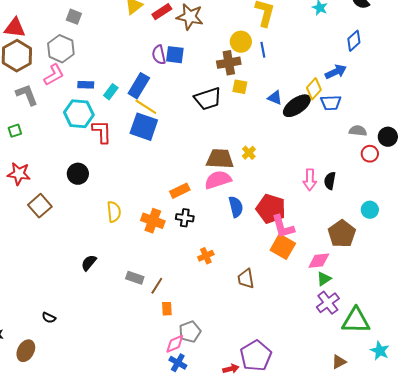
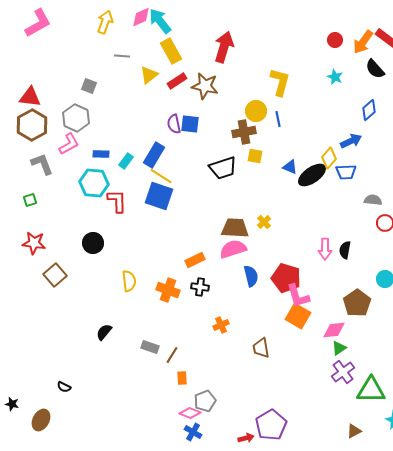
pink diamond: (175, 344) -> (190, 413), turned 45

